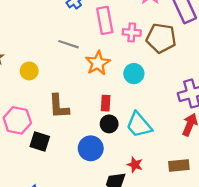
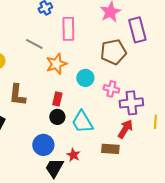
pink cross: (132, 32) -> (111, 89), moved
brown pentagon: (161, 38) -> (113, 52), turned -30
blue circle: (91, 148) -> (43, 145), moved
brown rectangle: (179, 166) -> (110, 149), moved

